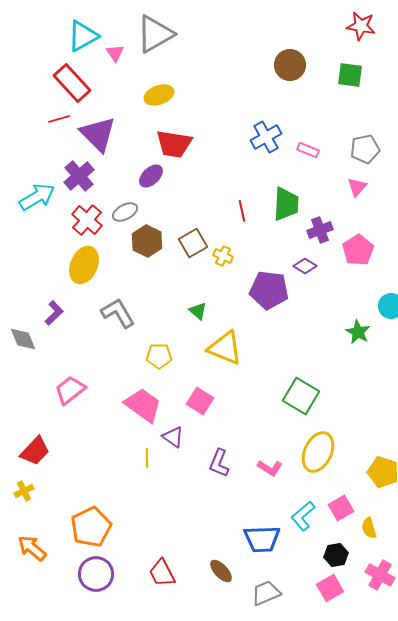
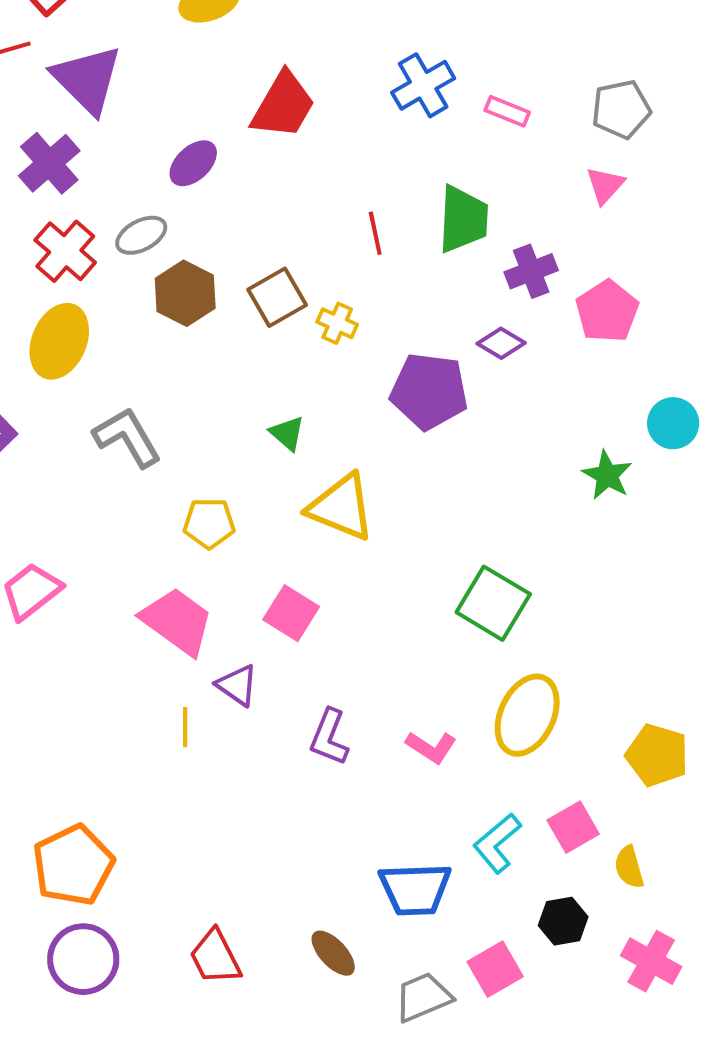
red trapezoid: (174, 144) -> (283, 105), moved, turned -69
pink square: (330, 588) -> (495, 969), moved

